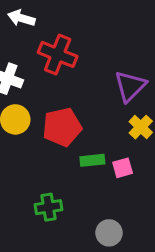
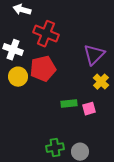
red pentagon: (62, 127) -> (43, 69), moved
green cross: (49, 207) -> (55, 148), moved

